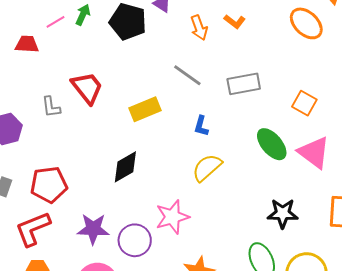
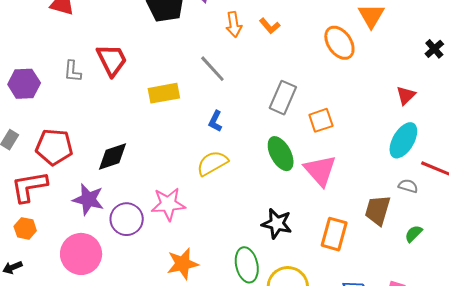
gray rectangle: (244, 84) -> (283, 98), moved, turned -68
orange square: (304, 103) -> (321, 120), turned 30
black diamond: (125, 167) -> (113, 157), moved

